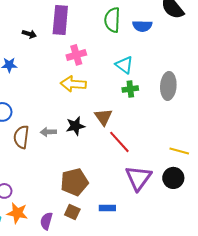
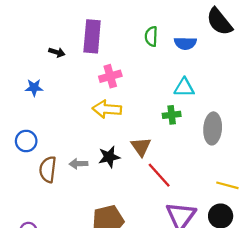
green semicircle: (112, 20) -> (151, 36), size x0.7
cyan triangle: (124, 65) -> (184, 88), moved, turned -36
gray ellipse: (168, 86) -> (213, 128), moved

